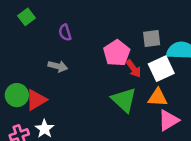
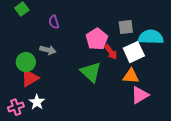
green circle: (17, 95) -> (26, 62), moved
green triangle: (124, 100) -> (91, 72), moved

